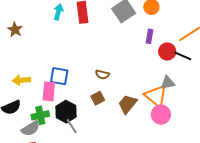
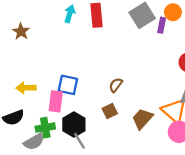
purple rectangle: (150, 36) -> (162, 25), moved
brown semicircle: (102, 75) -> (116, 85), turned 112

